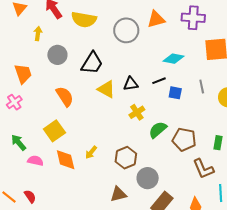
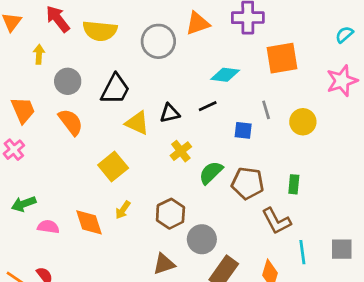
blue square: (175, 93) -> (243, 130), moved
orange semicircle: (65, 96) -> (71, 122), moved
yellow square: (54, 131) -> (113, 167), moved
green arrow: (19, 143) -> (24, 204), turned -66

